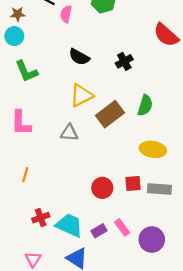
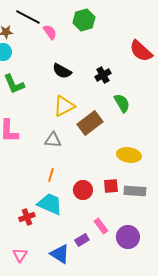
pink semicircle: (66, 14) -> (50, 32), turned 133
green semicircle: (145, 105) -> (122, 103), moved, turned -48
orange line: (25, 175) -> (51, 175), moved
cyan trapezoid: (69, 225) -> (50, 204), moved
purple rectangle: (99, 231) -> (82, 240), moved

